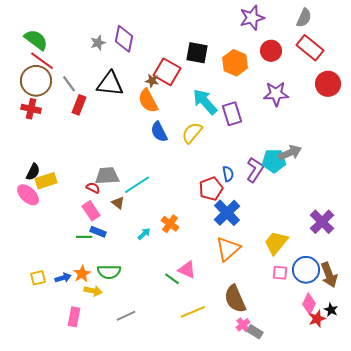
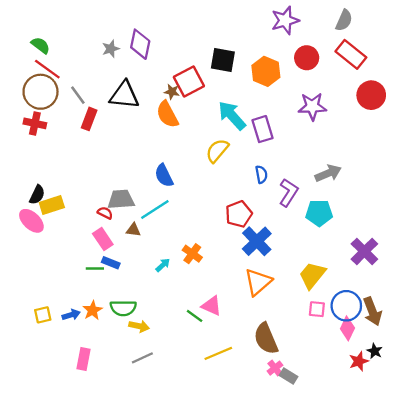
green semicircle: (36, 40) -> (41, 45), size x0.7
red square: (167, 72) -> (189, 82), turned 32
blue semicircle: (159, 132) -> (164, 176), moved
cyan pentagon: (274, 161) -> (319, 213), moved
blue semicircle: (228, 174) -> (261, 174), moved
brown triangle: (118, 203) -> (133, 230), turned -32
yellow arrow: (93, 291) -> (139, 326), moved
pink diamond: (309, 304) -> (347, 328), moved

